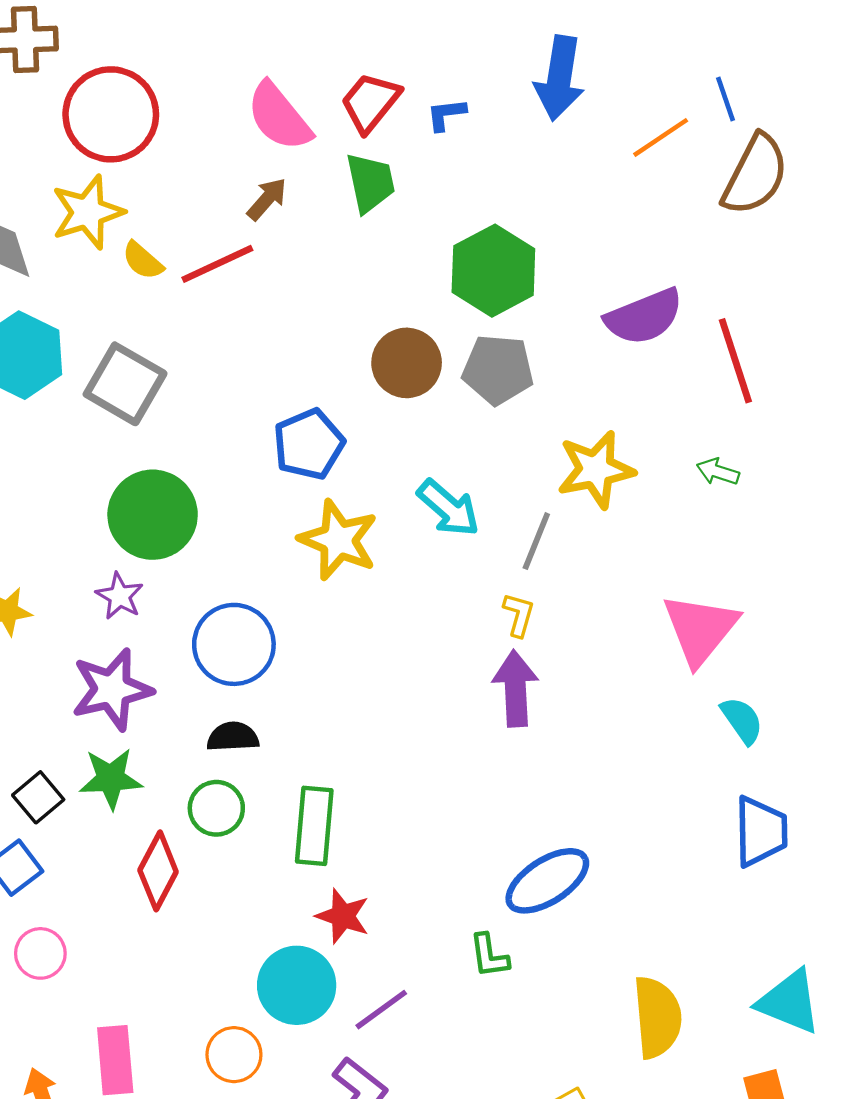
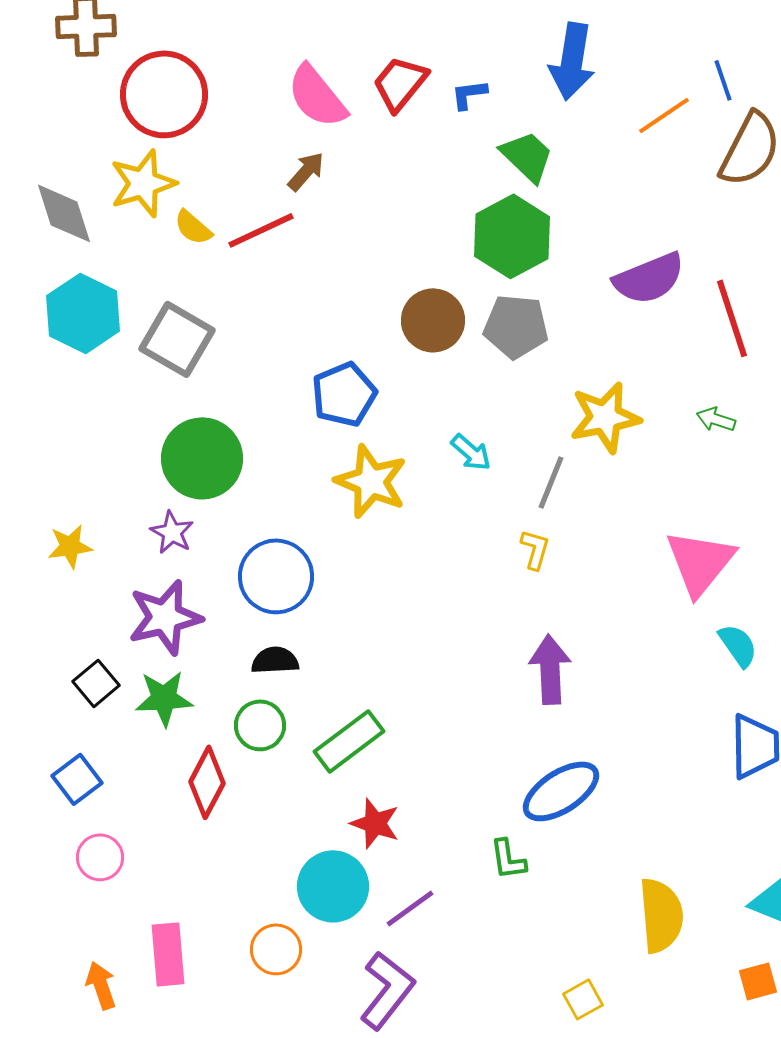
green trapezoid: (370, 183) -> (527, 156), moved, turned -34
cyan arrow: (448, 508) -> (471, 452), size x0.7
purple arrow: (515, 688) -> (550, 669), moved
black square: (38, 797) -> (96, 683), moved
green rectangle: (314, 826) -> (349, 741), turned 48

